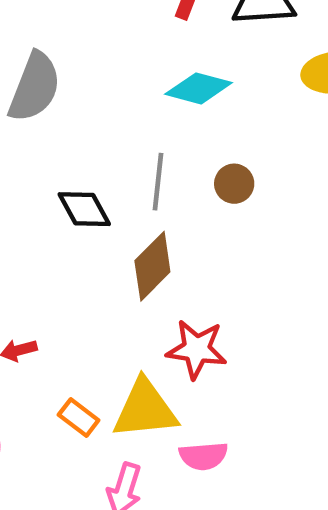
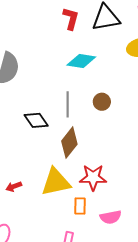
yellow triangle: (145, 409) -> (56, 182), moved
orange rectangle: (79, 417) -> (80, 206), moved, turned 60
pink semicircle: (203, 456) -> (111, 217), moved

